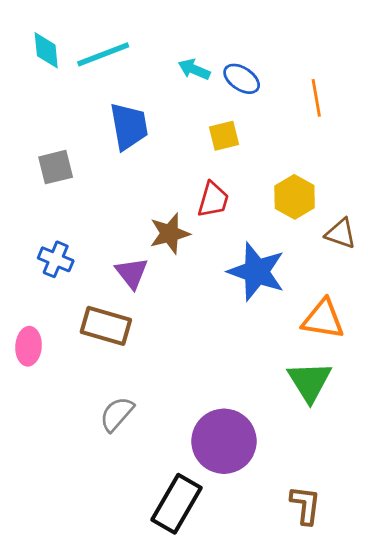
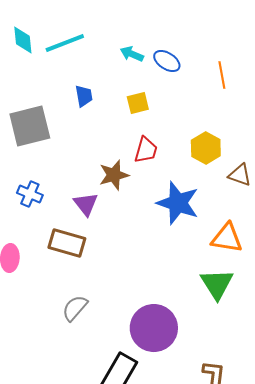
blue trapezoid: (129, 126) -> (84, 96), size x0.6
yellow square: (224, 136) -> (138, 103), moved
gray square: (56, 167) -> (30, 126), size x1.6

